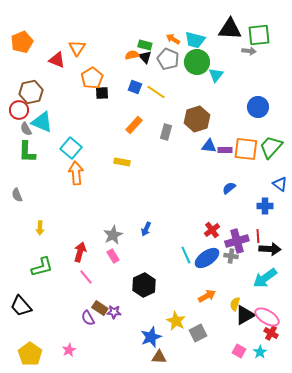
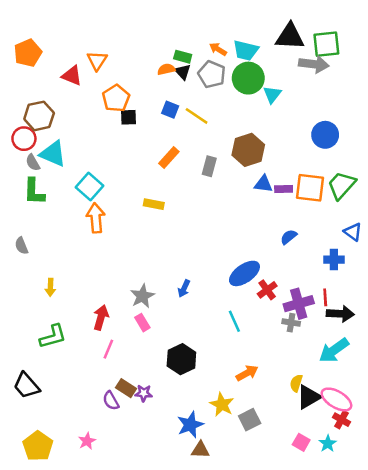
gray arrow: (249, 51) -> (314, 64), size x1.6
blue ellipse: (207, 258) -> (244, 273), moved
pink line: (86, 277) -> (108, 349), turned 63
orange arrow: (207, 296) -> (247, 373), moved

